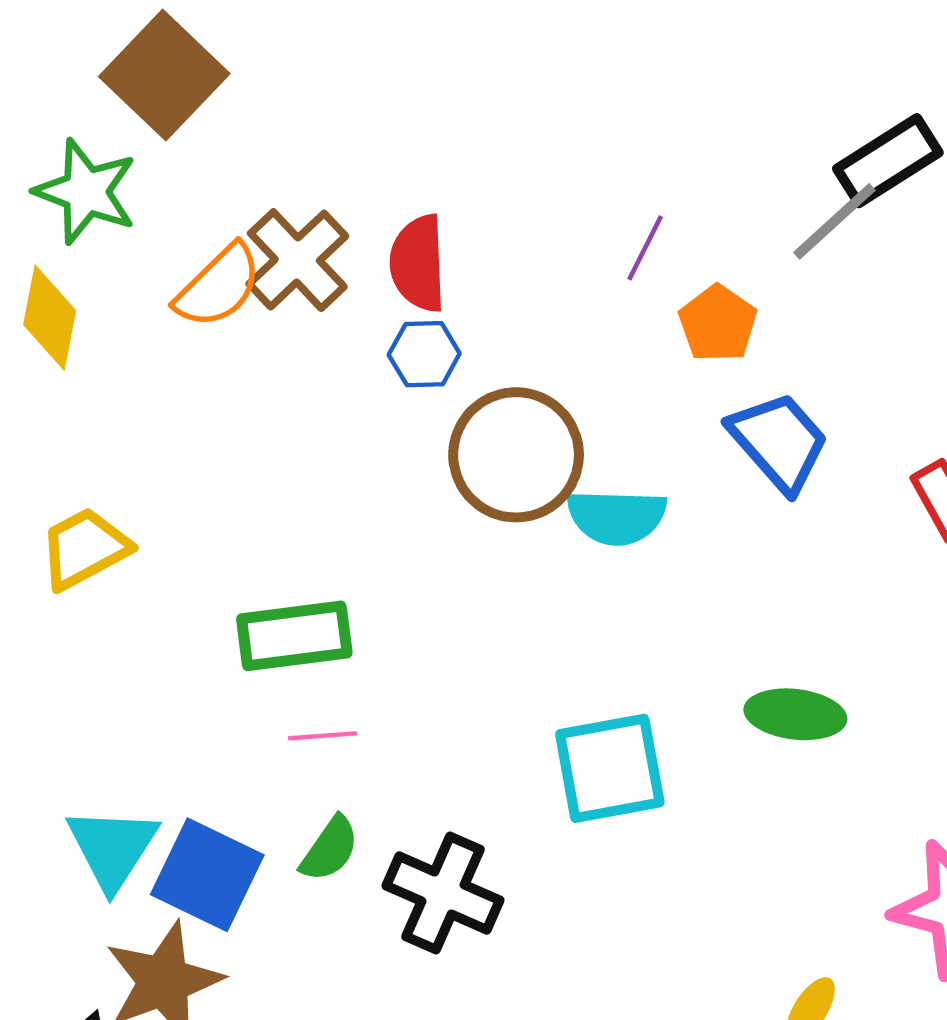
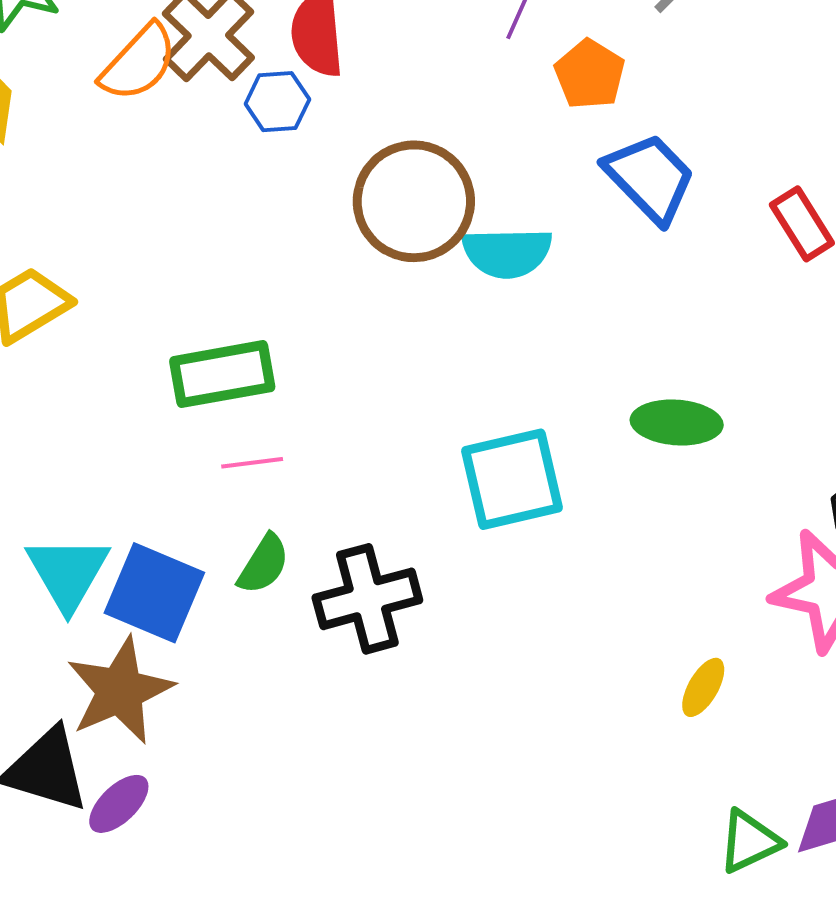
blue hexagon: (424, 354) -> (277, 102), moved
black cross: (443, 893) -> (367, 599), turned -36

